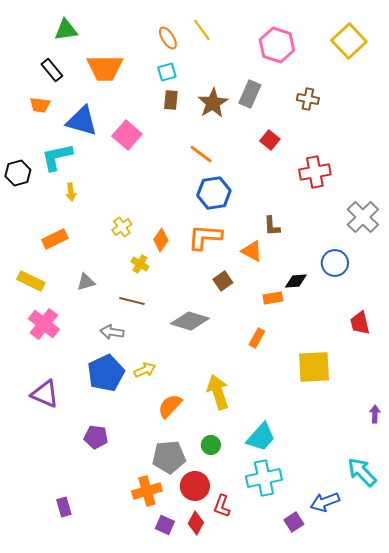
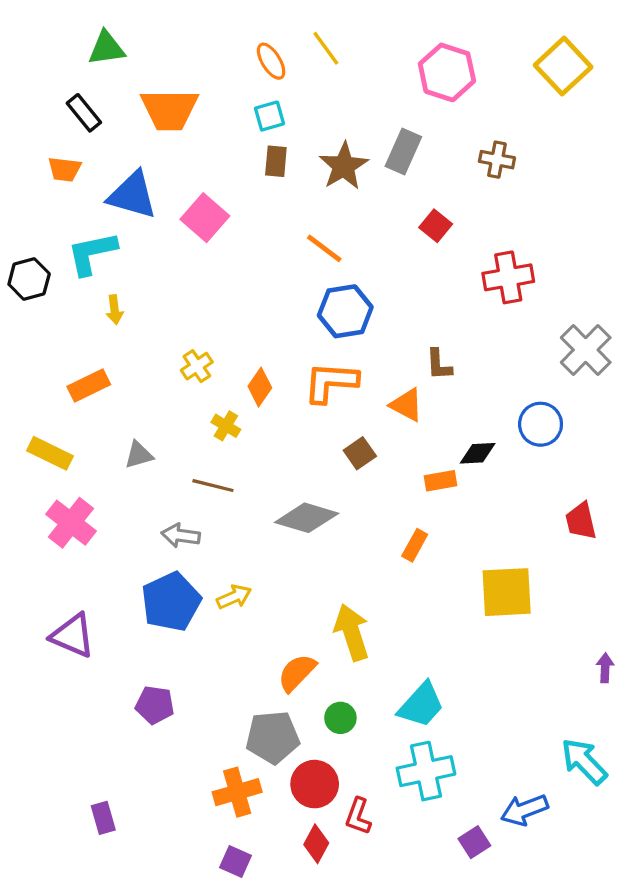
orange semicircle: (170, 406) -> (297, 673), moved
purple square: (165, 525) -> (236, 861), moved

